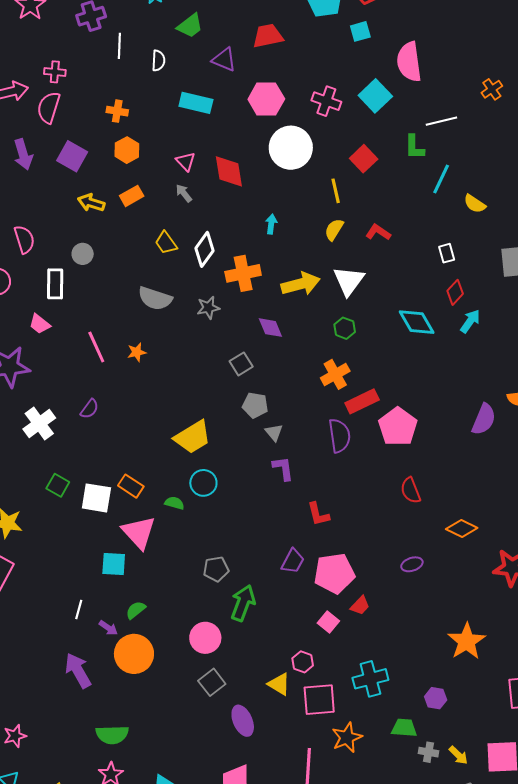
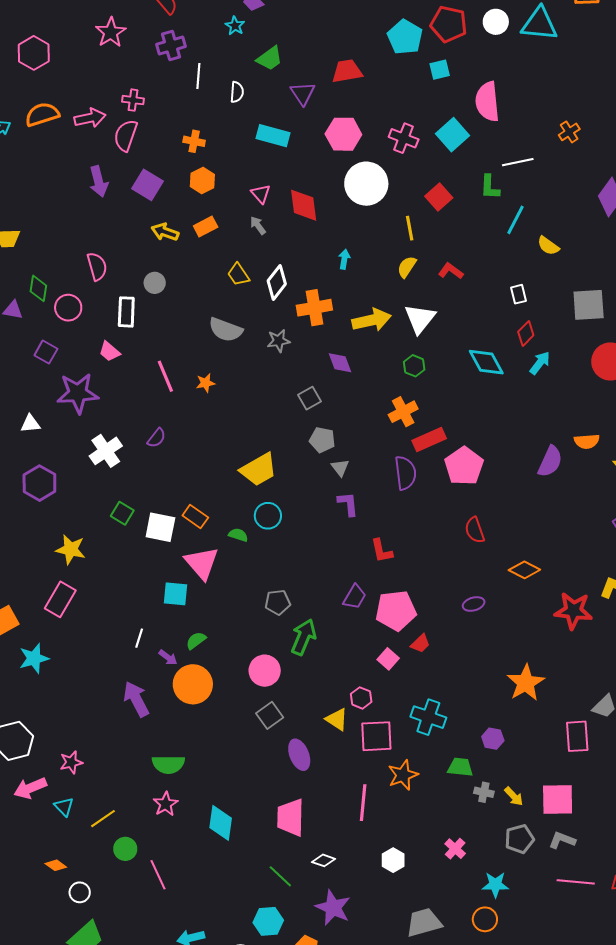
purple triangle: (224, 60) -> (303, 93), turned 32
cyan cross: (370, 679) -> (428, 717), turned 32

